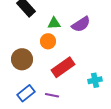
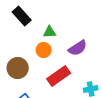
purple semicircle: (81, 24) -> (78, 48), moved

